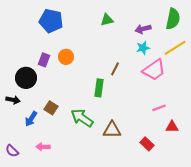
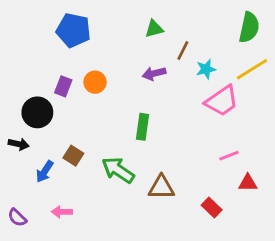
purple arrow: (143, 29) -> (154, 73), moved
brown line: (115, 69) -> (183, 50), moved

